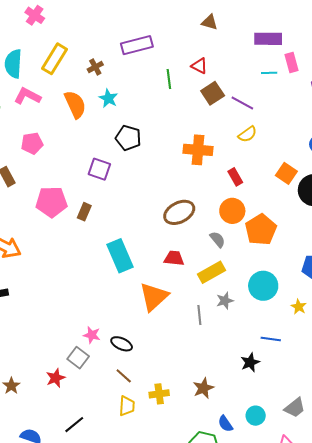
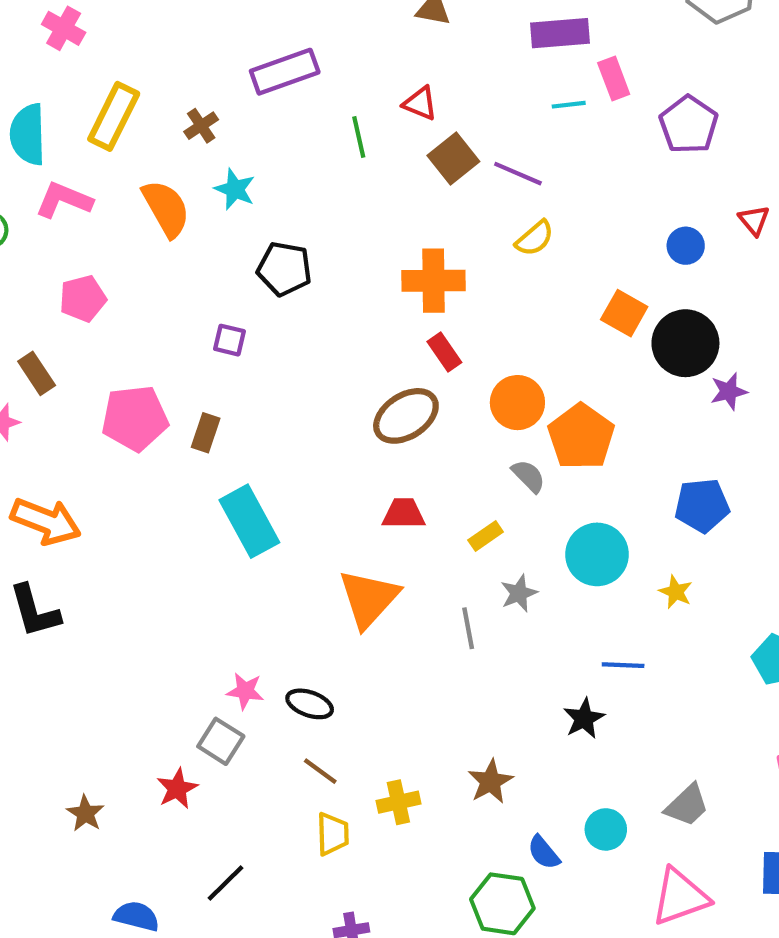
purple square: (99, 169) -> (229, 340), size x0.7
red rectangle: (235, 177) -> (444, 352), moved
gray semicircle: (217, 239) -> (528, 476), moved
cyan rectangle: (120, 256) -> (249, 521), moved
yellow rectangle: (212, 272) -> (486, 536), size x0.6

